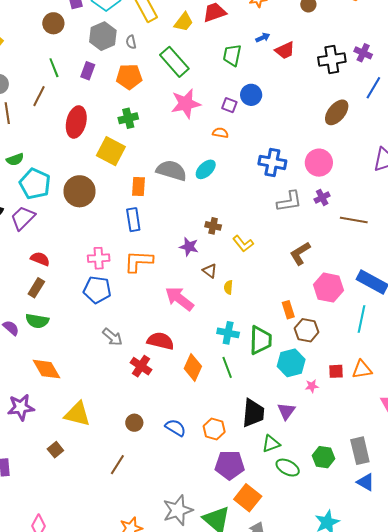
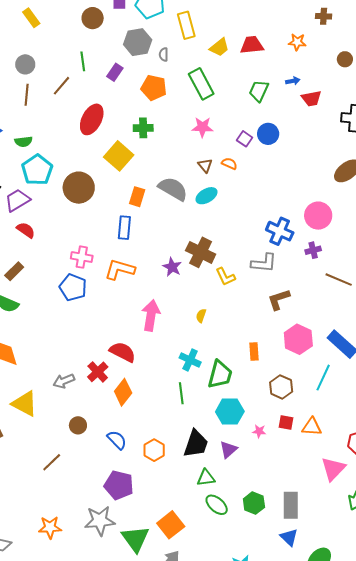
pink star: (186, 104) -> (202, 127), size x0.7
blue cross: (272, 162) -> (280, 231), moved
gray L-shape: (289, 201) -> (264, 263), moved
brown cross: (213, 226) -> (201, 252), size x1.8
red semicircle: (40, 259) -> (26, 230), moved
brown triangle: (210, 271) -> (205, 165), moved
pink arrow: (179, 299) -> (151, 315), turned 48
brown hexagon: (307, 330) -> (281, 387), moved
gray arrow: (112, 337) -> (64, 381), moved, turned 105
cyan hexagon: (291, 363) -> (230, 412), moved
orange diamond: (193, 367) -> (123, 392), moved
purple pentagon: (230, 465) -> (119, 485), moved

